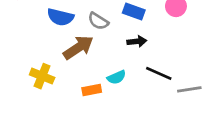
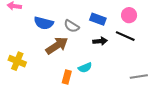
black line: (159, 73) -> (125, 36), moved
yellow cross: (42, 76) -> (17, 61), moved
orange rectangle: (92, 90) -> (67, 77), turned -64

